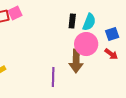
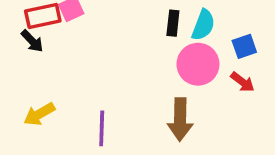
brown arrow: (76, 61) -> (180, 119), moved
purple line: (53, 77) -> (102, 128), moved

